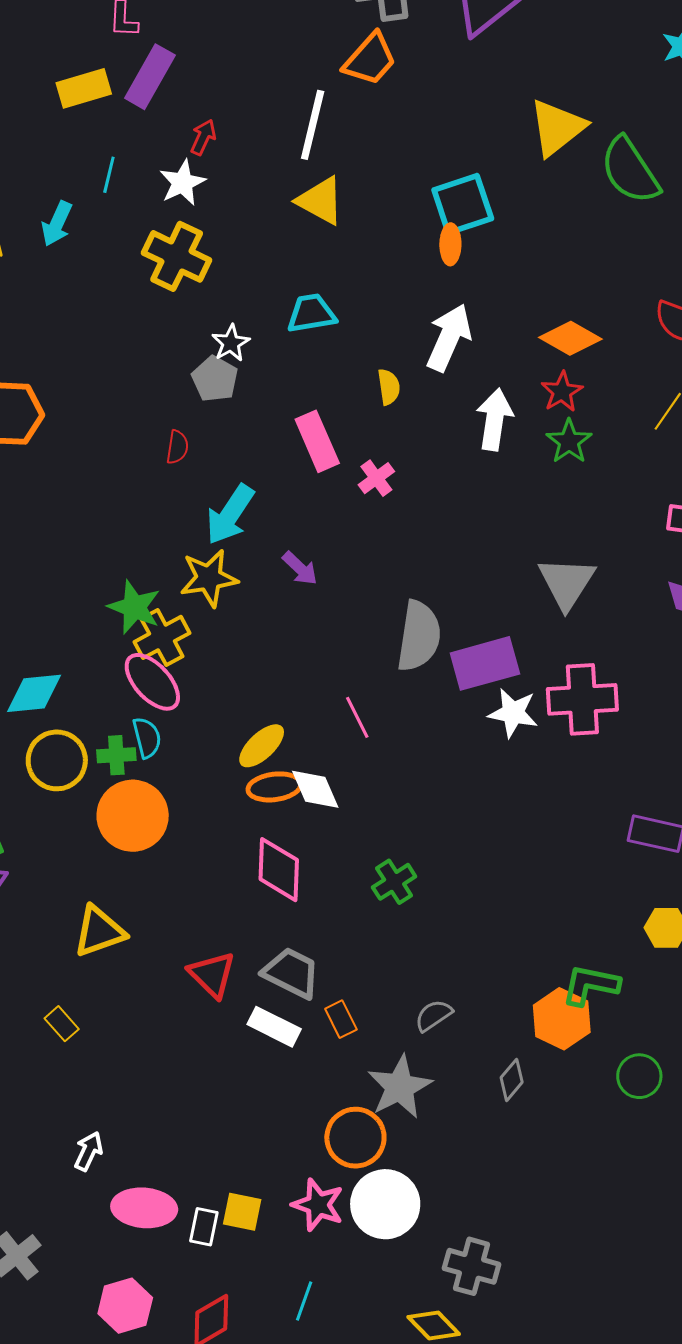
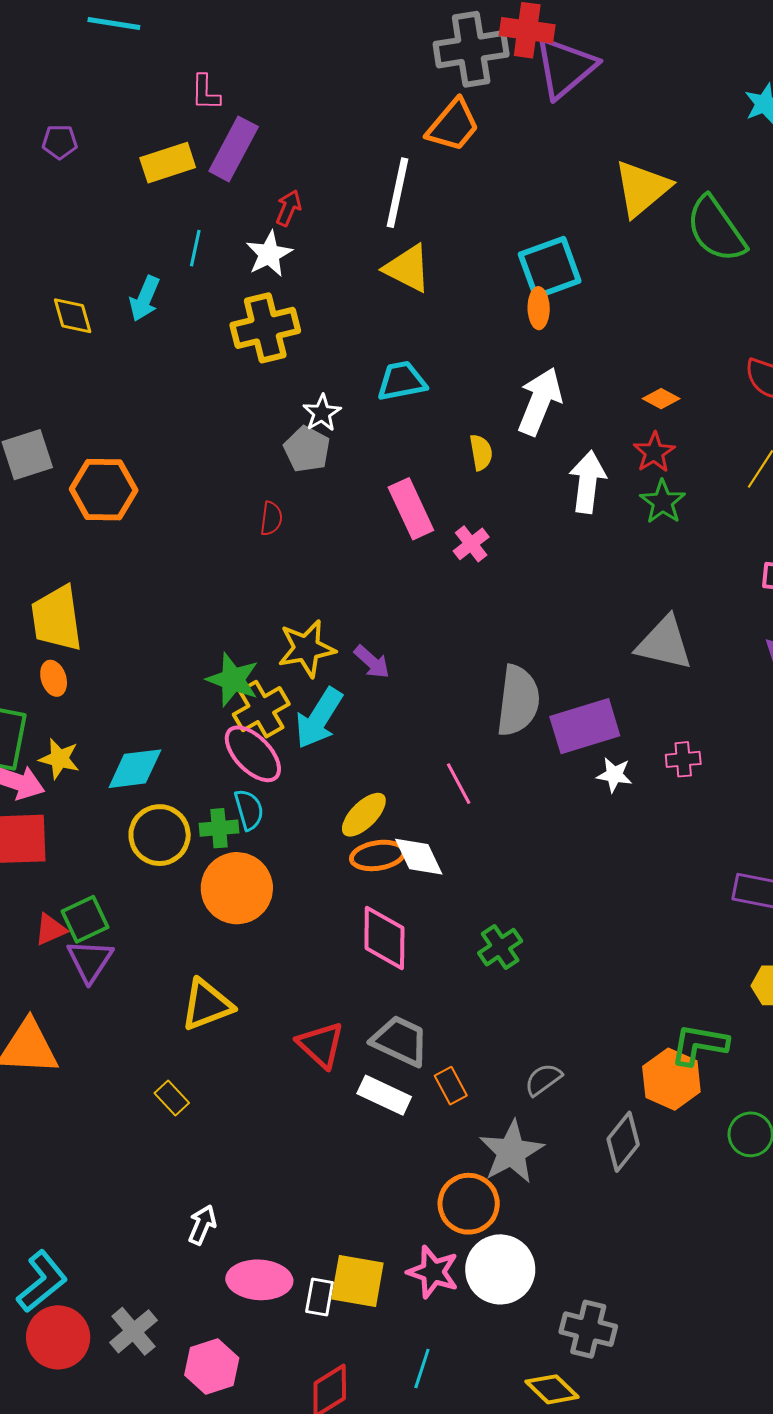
yellow cross: (177, 256) -> (265, 328), turned -38
orange diamond: (570, 338) -> (661, 399), size x0.6
cyan arrow: (230, 515) -> (319, 718), moved
purple arrow: (300, 568) -> (372, 662), moved
gray triangle: (567, 583) -> (664, 643), turned -48
pink cross: (582, 699) -> (683, 759), size x0.5
white star: (513, 713) -> (614, 775), size x0.7
gray diamond: (512, 1080) -> (623, 1142), size x1.4
yellow square: (242, 1212) -> (357, 1281), size x1.4
pink hexagon: (125, 1306) -> (212, 1366), moved

